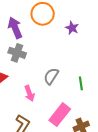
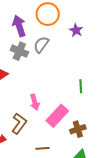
gray semicircle: (51, 76) -> (41, 45), moved
pink arrow: (30, 93) -> (35, 102), moved

